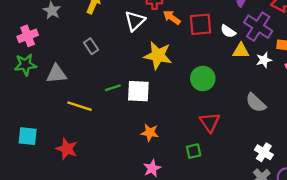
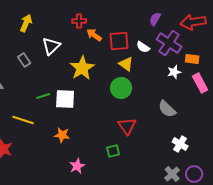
white triangle: (135, 21) -> (51, 46), moved
yellow triangle: (241, 51) -> (126, 64), moved, turned 35
yellow star: (158, 55) -> (82, 68), turned 30
yellow line: (80, 106) -> (23, 120), moved
orange star: (150, 133) -> (62, 135), moved
white cross: (264, 152) -> (180, 144), moved

